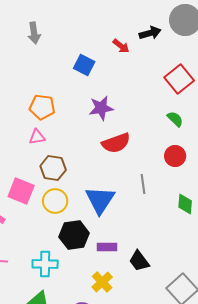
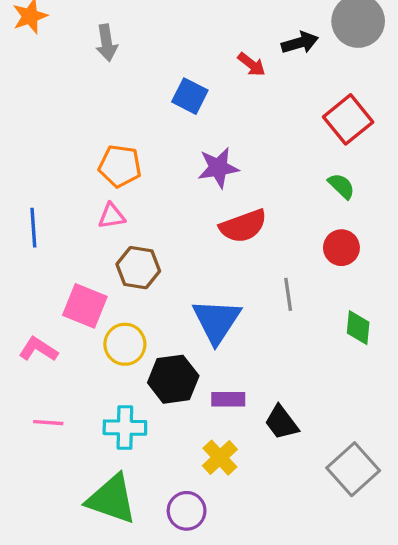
yellow circle: (55, 201) -> (125, 344), moved

